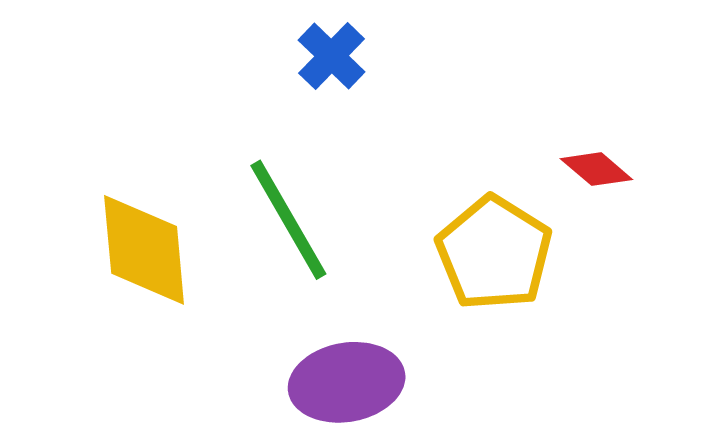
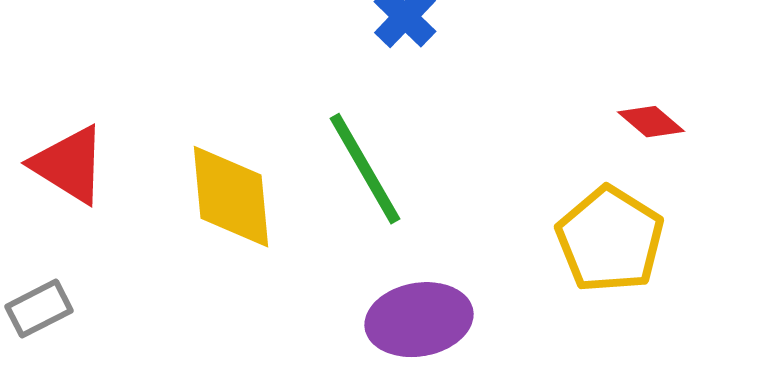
yellow pentagon: (494, 253) -> (610, 240), moved

